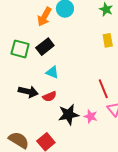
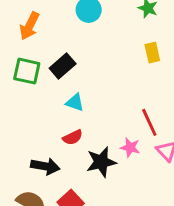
orange arrow: (44, 17) -> (29, 26), moved
black arrow: (28, 92) -> (45, 166), moved
pink star: (91, 116) -> (130, 147), moved

